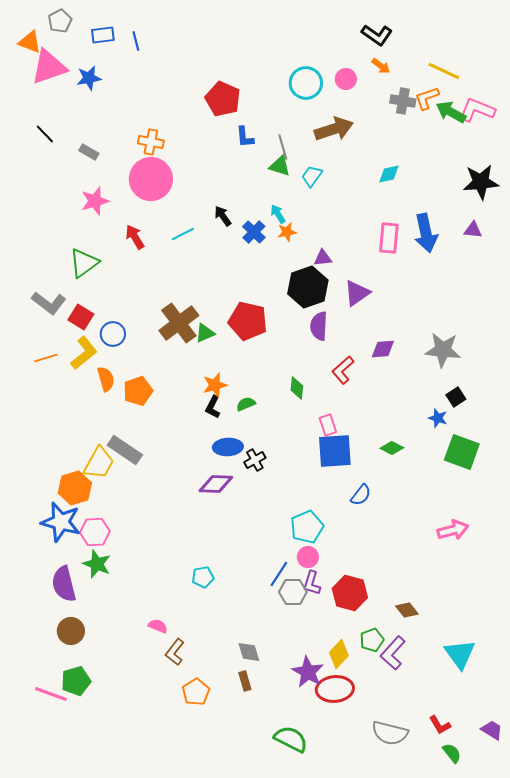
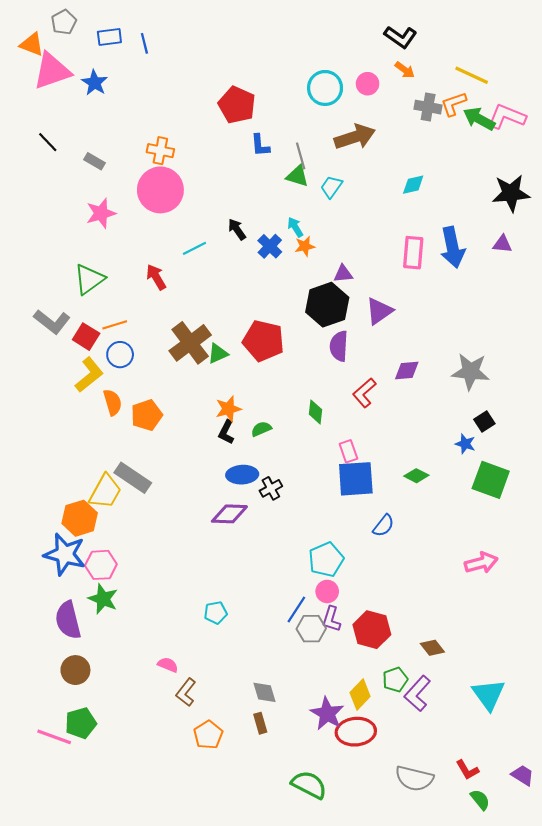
blue star: (89, 78) -> (95, 83), turned -30
red arrow: (135, 237) -> (156, 277), moved
orange line: (46, 358) -> (115, 325), moved

